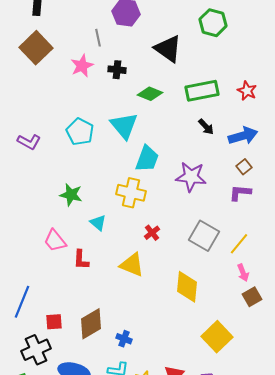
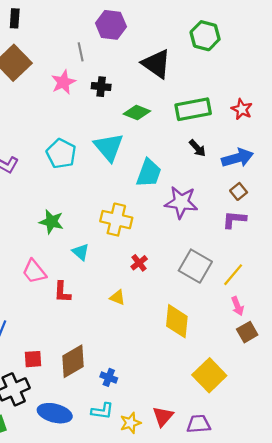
cyan trapezoid: (147, 159) -> (149, 173), moved
yellow triangle: (132, 265) -> (117, 297), size x0.6

